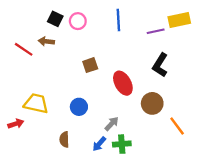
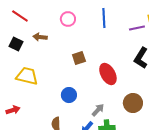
black square: (55, 19) -> (16, 44), moved
red line: (24, 49) -> (20, 16), moved
yellow trapezoid: (36, 103) -> (27, 76), moved
brown circle: (152, 103) -> (133, 103), moved

